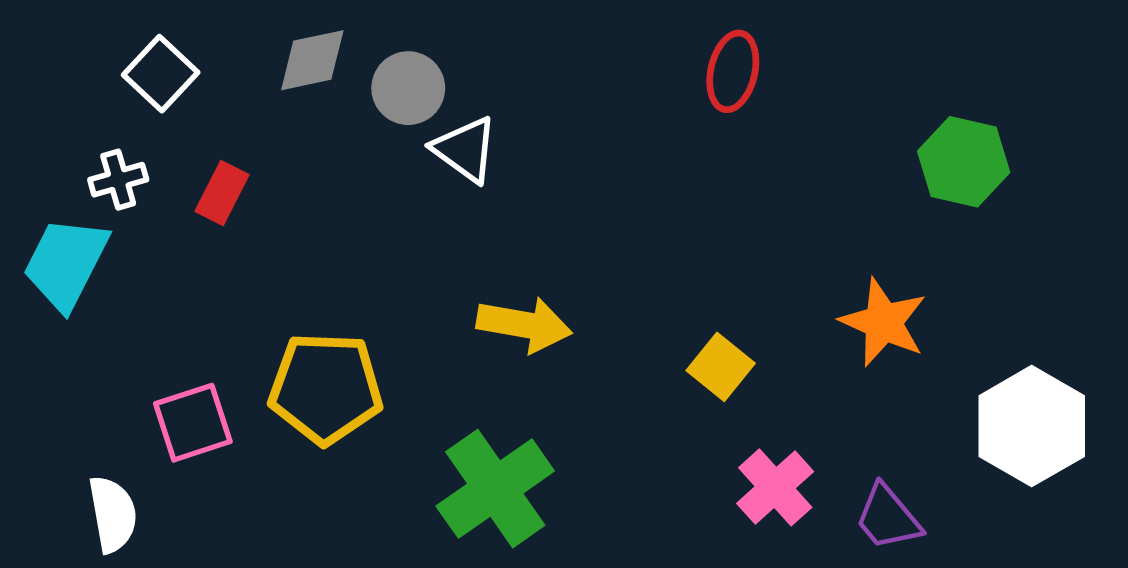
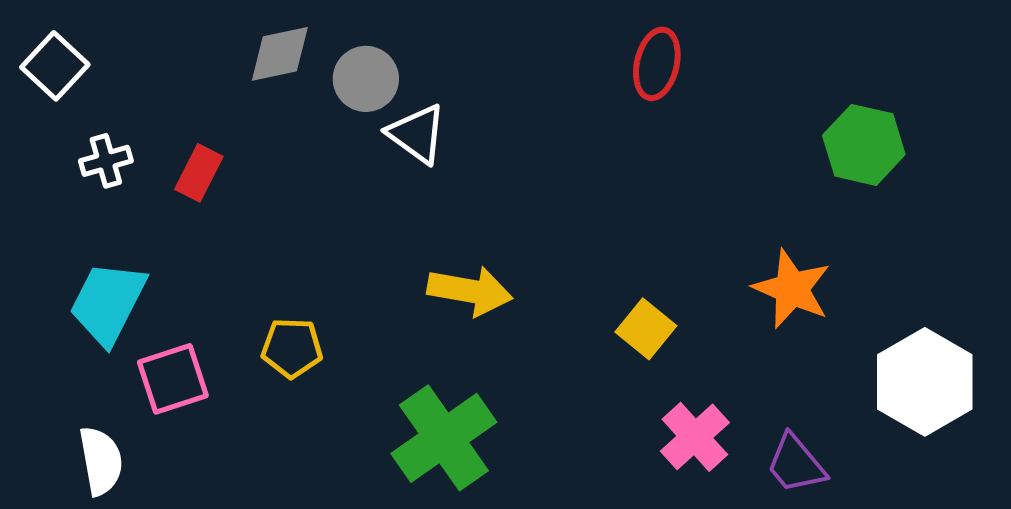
white square: (161, 74) -> (55, 66), moved
cyan trapezoid: (66, 263) -> (108, 303), moved
yellow pentagon: (326, 388) -> (292, 348), size x0.6

